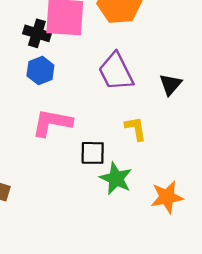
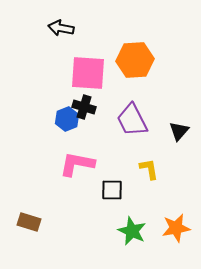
black cross: (37, 33) -> (84, 107), moved
green star: (116, 178) -> (132, 231), moved

